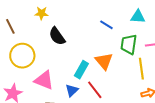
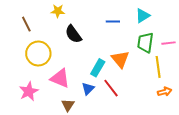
cyan triangle: (138, 17) -> (143, 16), moved, turned -35
blue line: (106, 25) -> (113, 22), moved, turned -32

